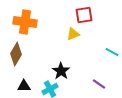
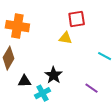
yellow triangle: (73, 34) -> (66, 38), turned 32
black triangle: (24, 86) -> (24, 81), moved

